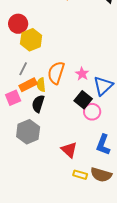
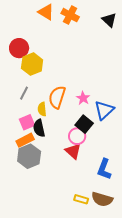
orange rectangle: (28, 85) -> (25, 140), moved
pink square: (13, 98) -> (27, 122), moved
black semicircle: (38, 104) -> (39, 128), turned -30
pink circle: (92, 112) -> (77, 136), moved
red triangle: (69, 150) -> (73, 151), moved

